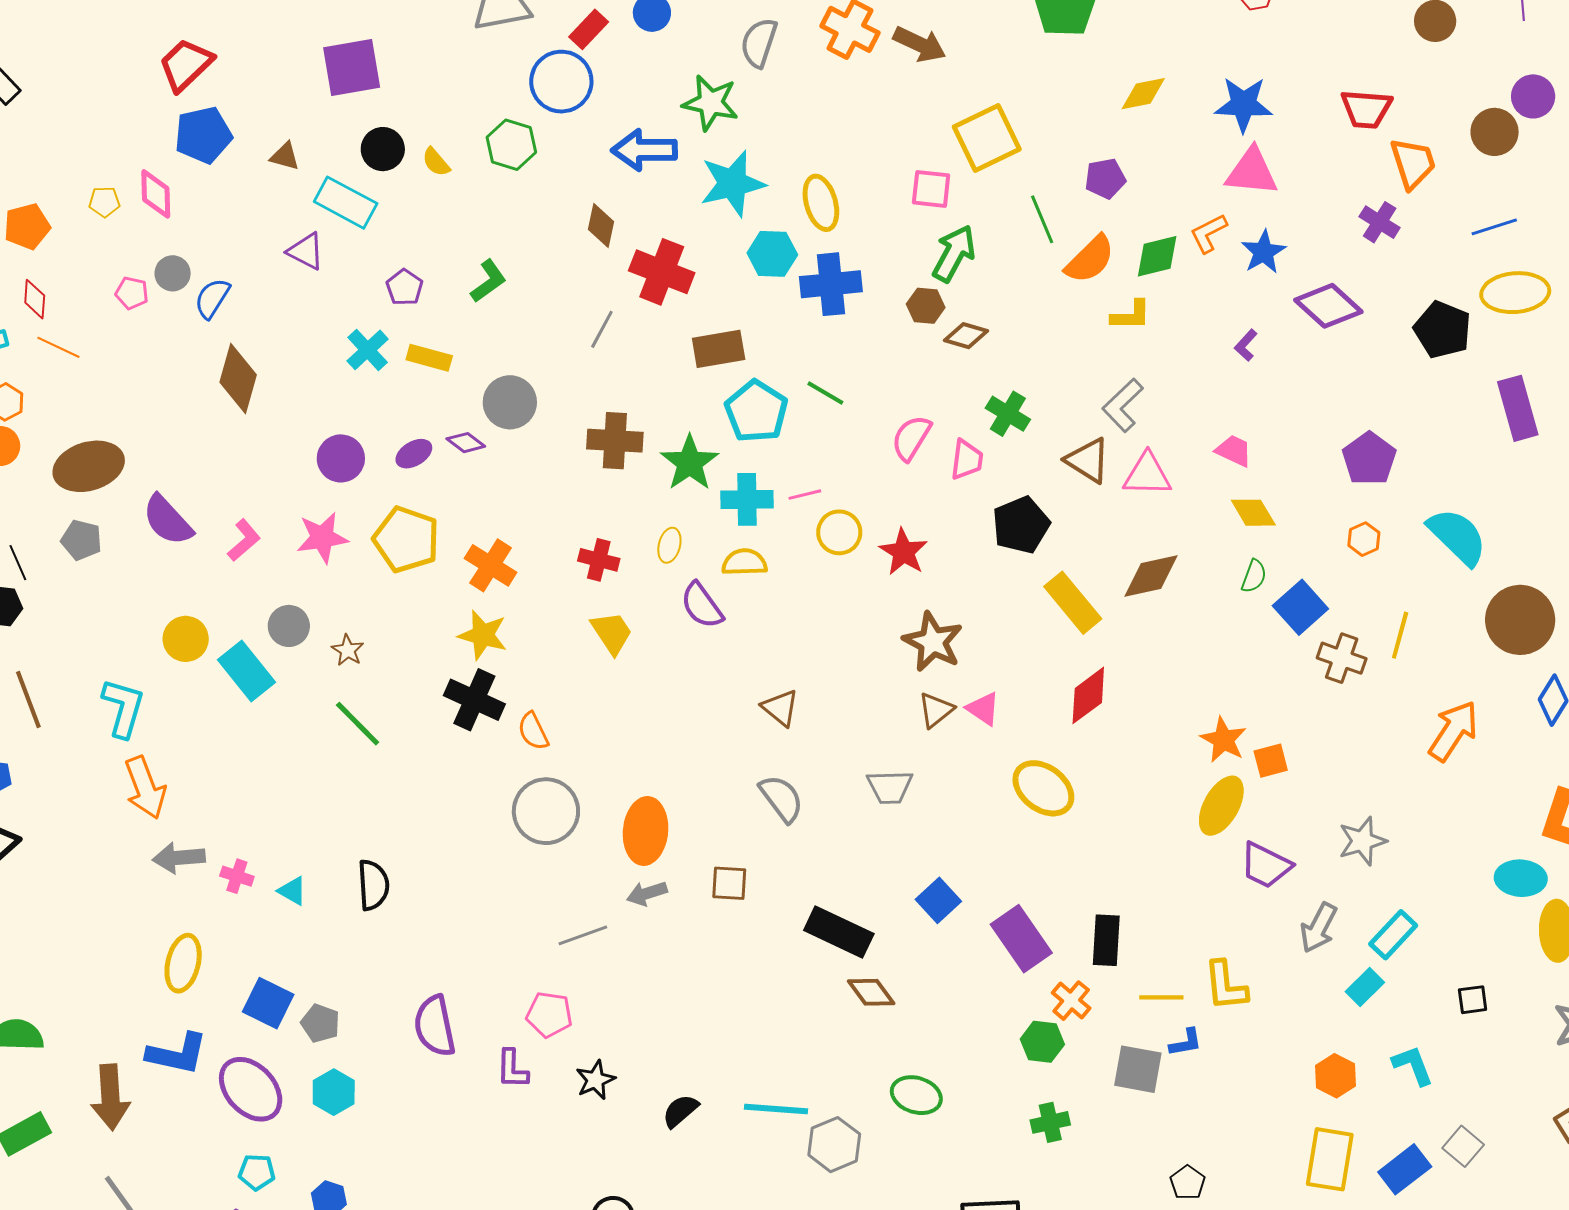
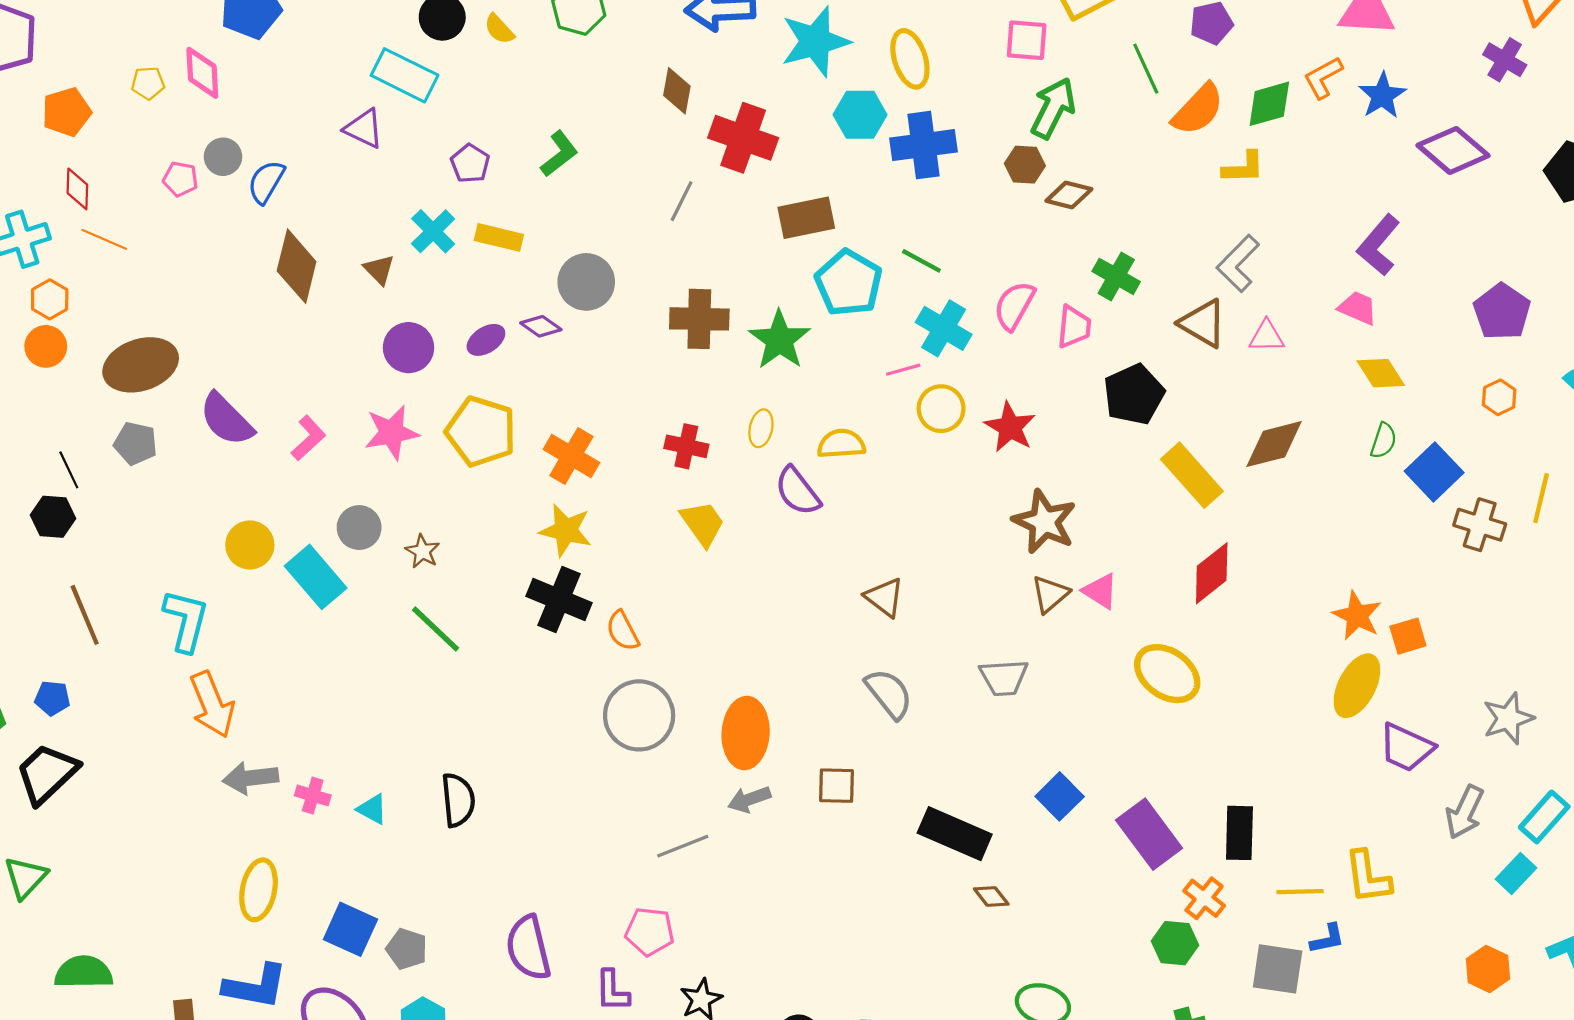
brown triangle: (285, 156) -> (379, 270), moved, turned 32
purple L-shape: (1246, 345) -> (1378, 245), moved, size x1.8
pink triangle: (1147, 475) -> (1267, 336), size x0.7
cyan cross: (747, 499) -> (944, 328), moved, turned 33
brown diamond: (871, 992) -> (991, 896), size x0.7

